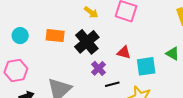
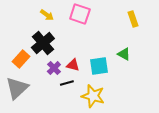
orange rectangle: (55, 36) -> (21, 59), moved, turned -54
red triangle: (124, 52) -> (73, 65), moved

